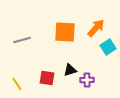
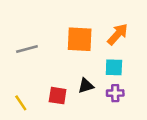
cyan square: (108, 47) -> (114, 67), moved, turned 35
purple cross: (87, 80) -> (115, 93), moved

